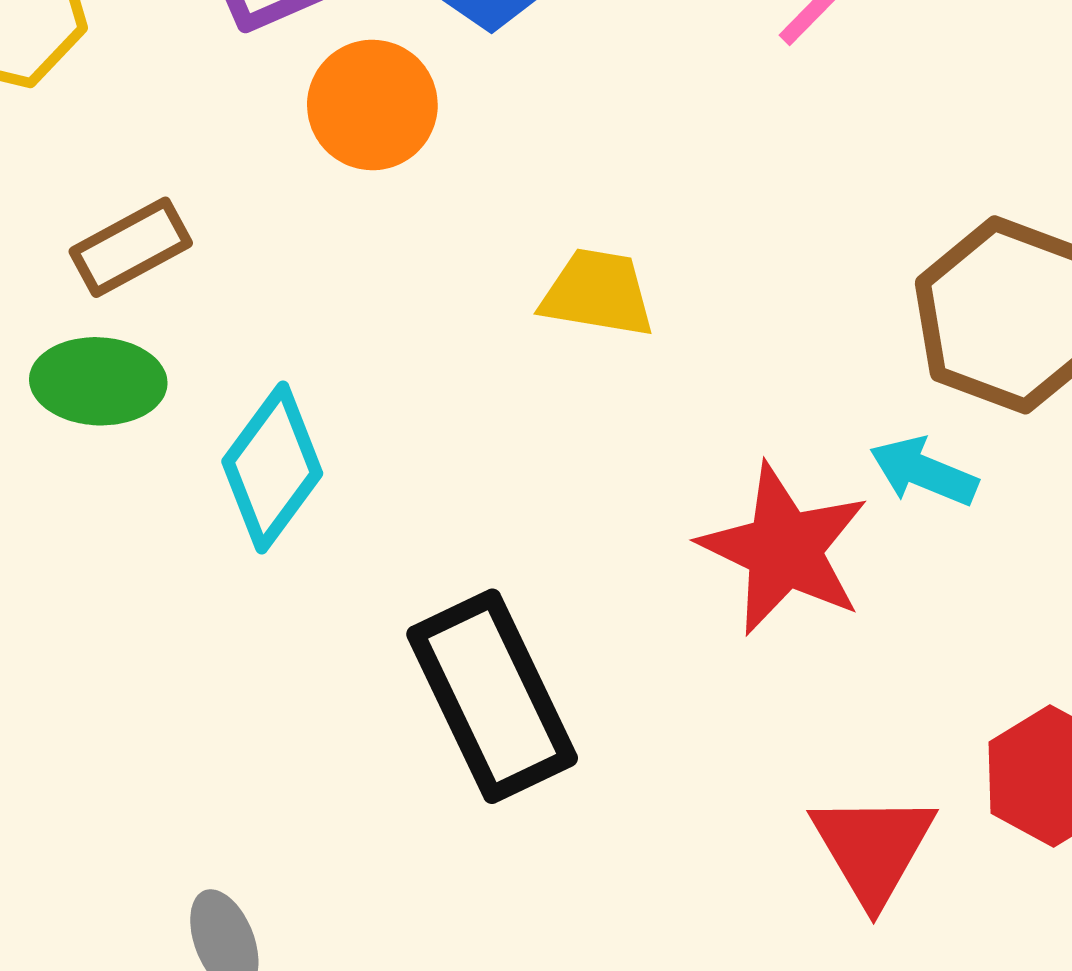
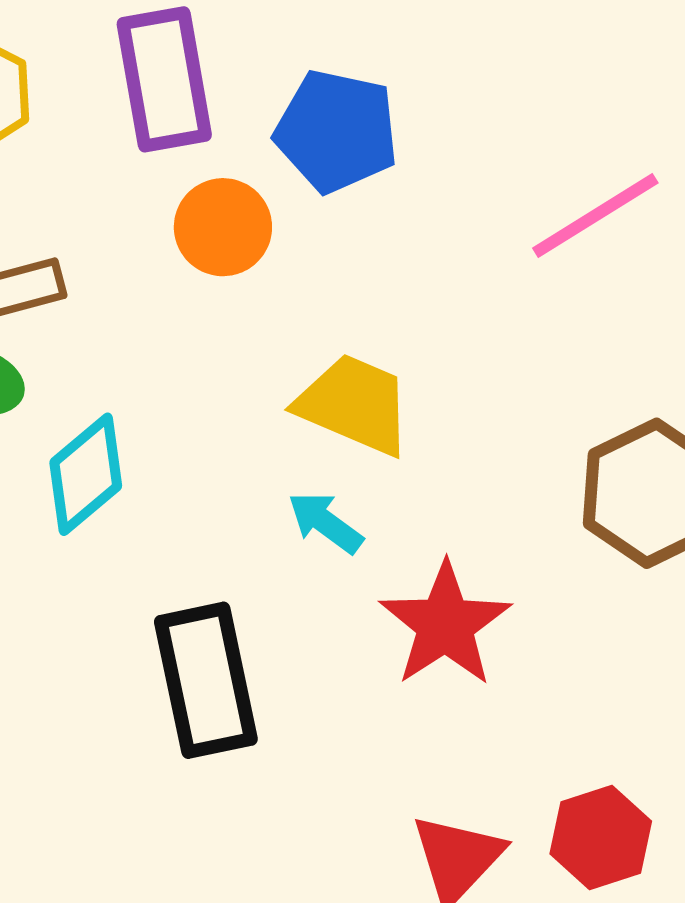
yellow trapezoid: (598, 293) -> (354, 404), size x1.4
cyan arrow: (924, 472) -> (325, 523), moved

